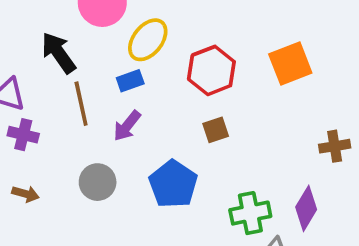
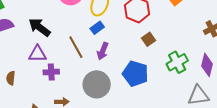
black arrow: (59, 53) -> (39, 27), moved
gray circle: (98, 182) -> (97, 84), size x1.4
green cross: (250, 213) -> (177, 62), moved

